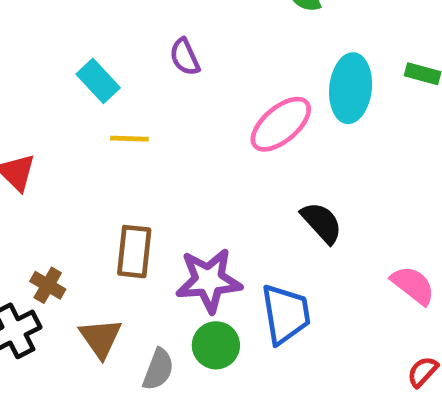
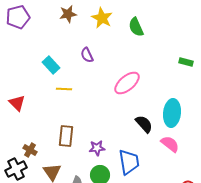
cyan ellipse: (351, 88) -> (172, 113), moved
purple star: (209, 280) -> (97, 148), size x0.6
pink semicircle: (413, 285) -> (170, 144), moved

